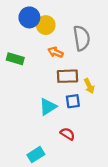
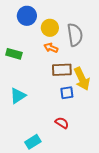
yellow circle: (46, 25) -> (50, 28), moved
yellow arrow: (89, 86) -> (82, 79), size x1.6
cyan triangle: (48, 107) -> (18, 96), moved

